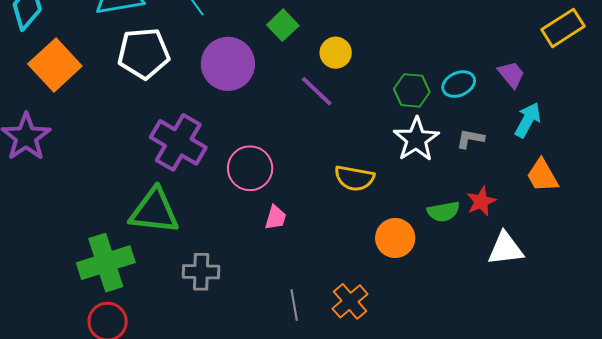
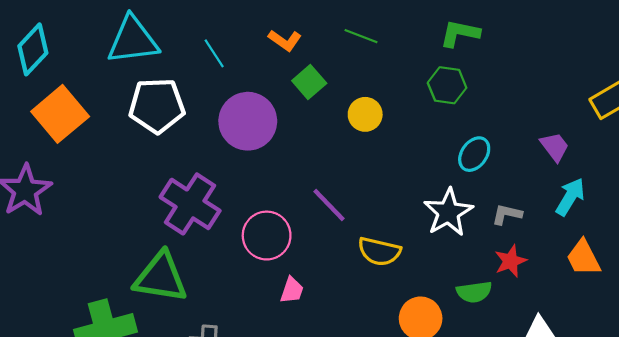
cyan ellipse: (459, 84) -> (474, 154), moved, turned -32
green hexagon: (412, 90) -> (447, 85), moved
purple line: (317, 91) -> (329, 205), moved
red star: (481, 201) -> (511, 261), moved

